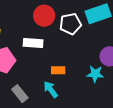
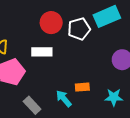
orange rectangle: (58, 70) -> (82, 87), moved
cyan star: (95, 74) -> (114, 97), moved

